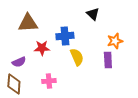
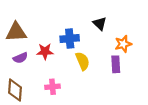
black triangle: (93, 14) -> (100, 24), moved
brown triangle: (28, 23) -> (16, 32), moved
purple semicircle: (19, 62) -> (20, 58), moved

